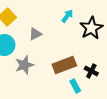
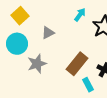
brown rectangle: (64, 65) -> (77, 64), turned -30

